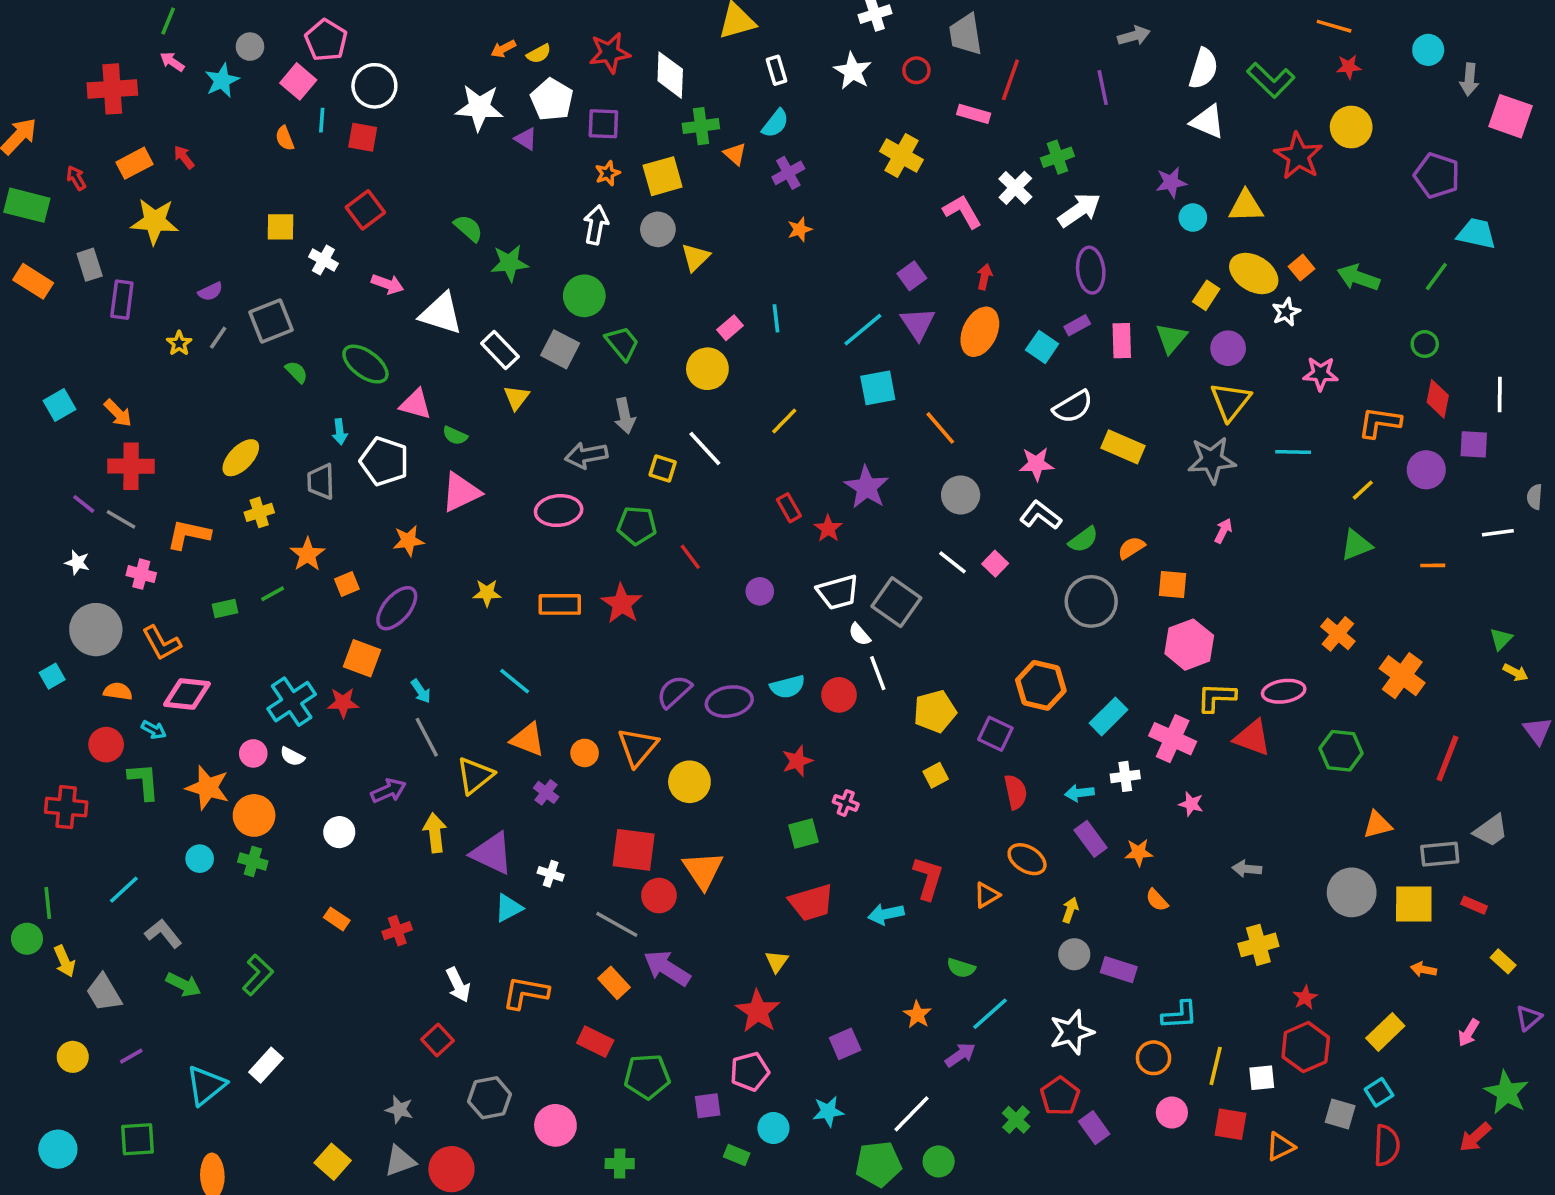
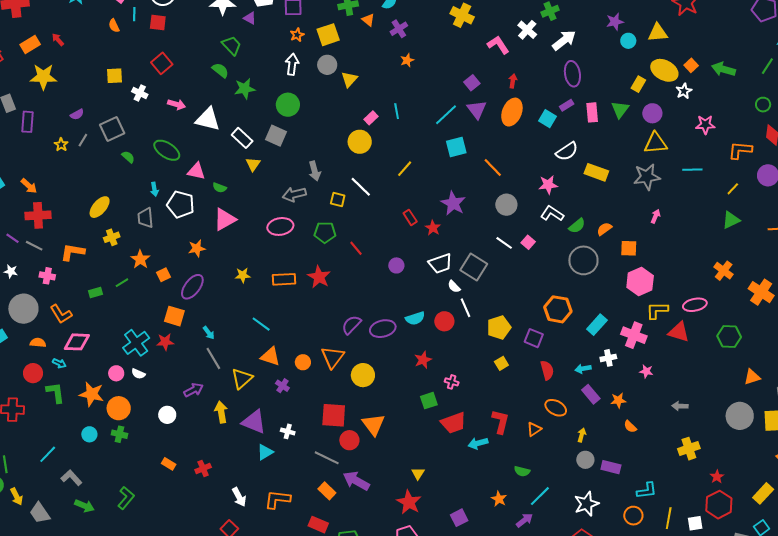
green trapezoid: (622, 343) -> (232, 45), moved
yellow triangle: (1231, 401) -> (655, 143), turned 50
red trapezoid: (811, 903) -> (454, 423), moved

